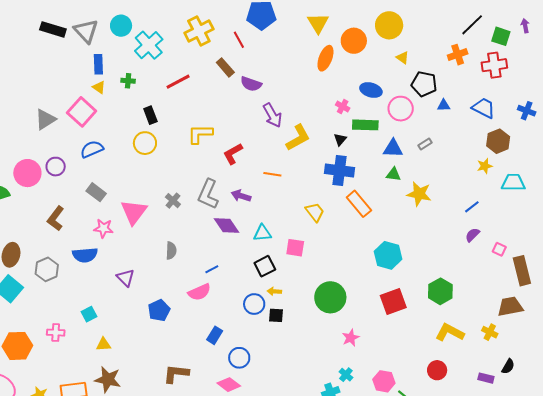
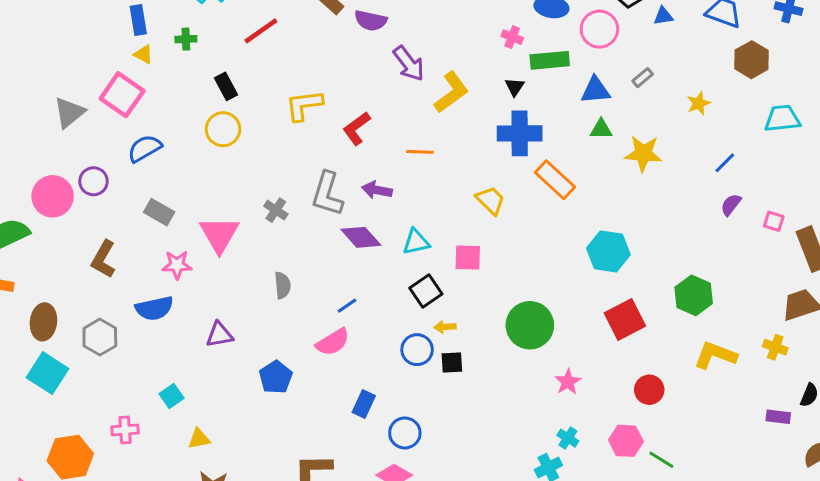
yellow star: (485, 166) -> (699, 103), moved
purple triangle: (126, 278) -> (220, 335), turned -48
red circle: (437, 370) -> (649, 390), moved

